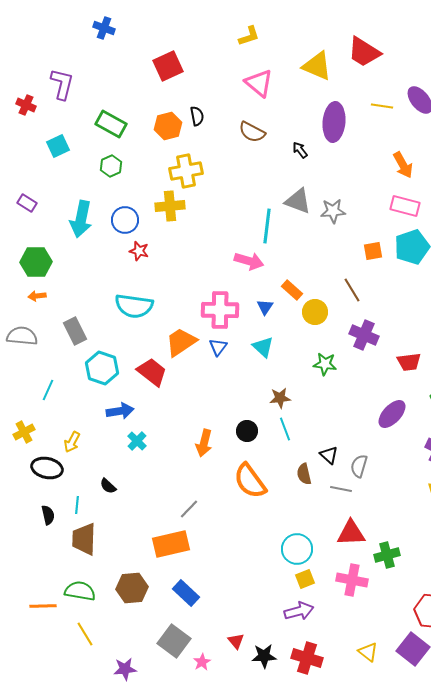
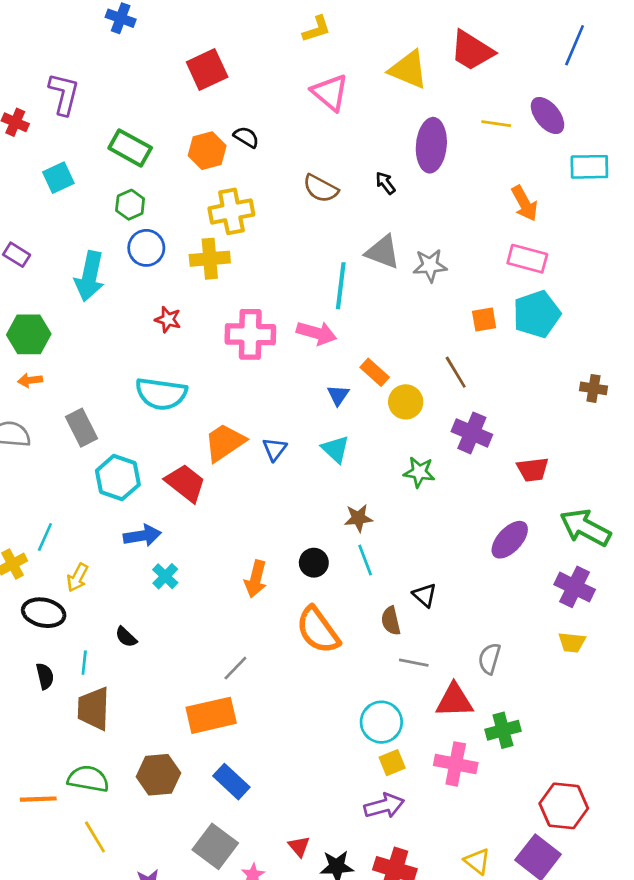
black semicircle: (197, 116) -> (246, 137), turned -48
brown semicircle: (252, 132) -> (321, 188), moved
blue circle: (125, 220) -> (146, 248), moved
pink cross: (220, 310) -> (250, 334), moved
cyan line: (48, 390) -> (45, 537), moved
gray semicircle: (359, 466) -> (489, 659), moved
gray line: (341, 489) -> (414, 663), moved

